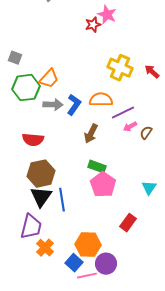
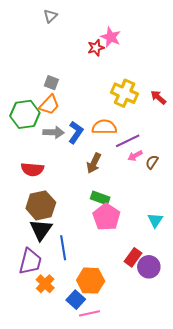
gray square: (15, 58) -> (51, 83), moved
blue line: (62, 200) -> (63, 248), moved
purple circle: (106, 264) -> (149, 267), moved

